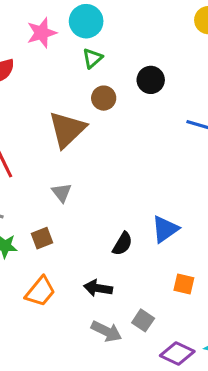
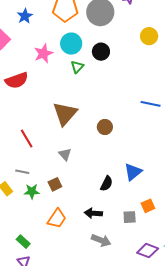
black circle: (151, 80) -> (101, 52), moved
brown circle: (104, 98) -> (105, 127), moved
orange square: (184, 284) -> (148, 206), turned -32
gray square: (143, 320) -> (130, 217), moved, turned -32

